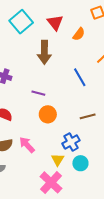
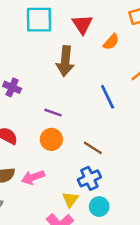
cyan square: (21, 22) -> (39, 20), turned 35
orange circle: (48, 114) -> (51, 139), moved
brown line: (88, 116) -> (93, 148), moved, turned 42
pink arrow: (27, 145) -> (33, 177), turned -72

